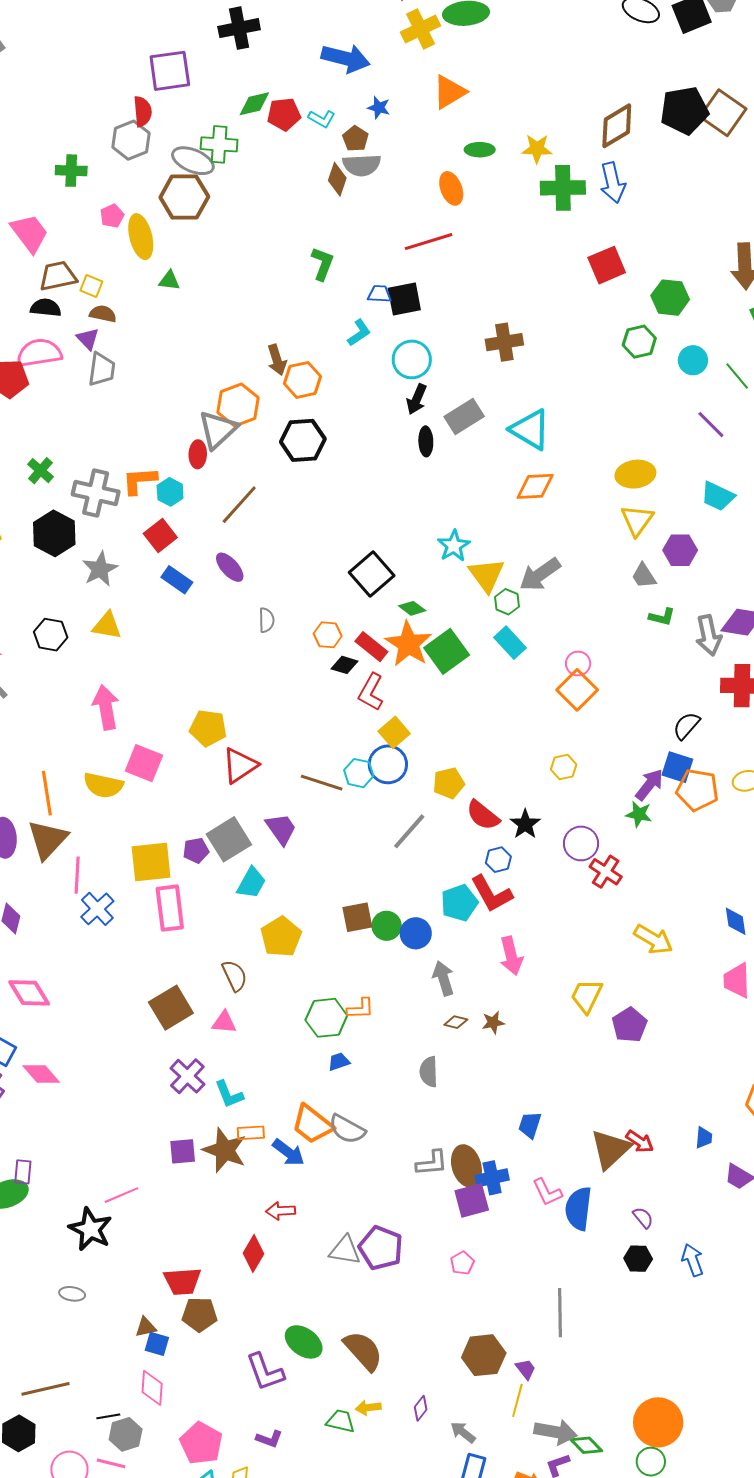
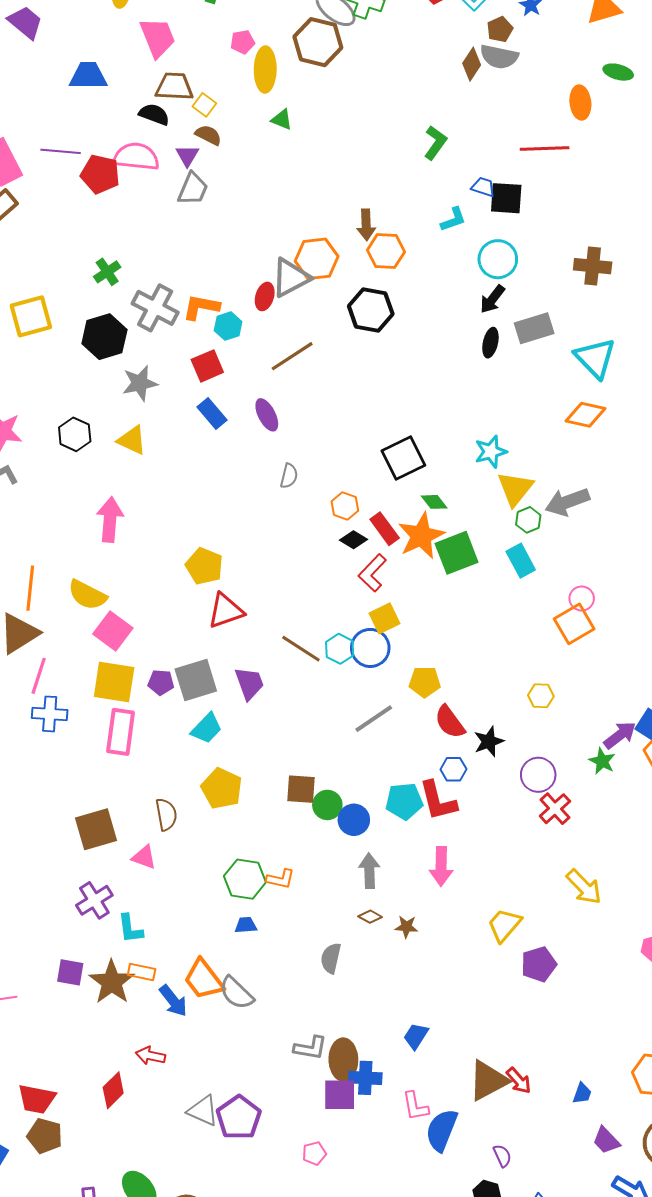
pink square: (144, 763) -> (113, 631), moved
blue cross: (97, 909) -> (50, 714), turned 32
yellow pentagon: (281, 937) -> (222, 788), turned -30

